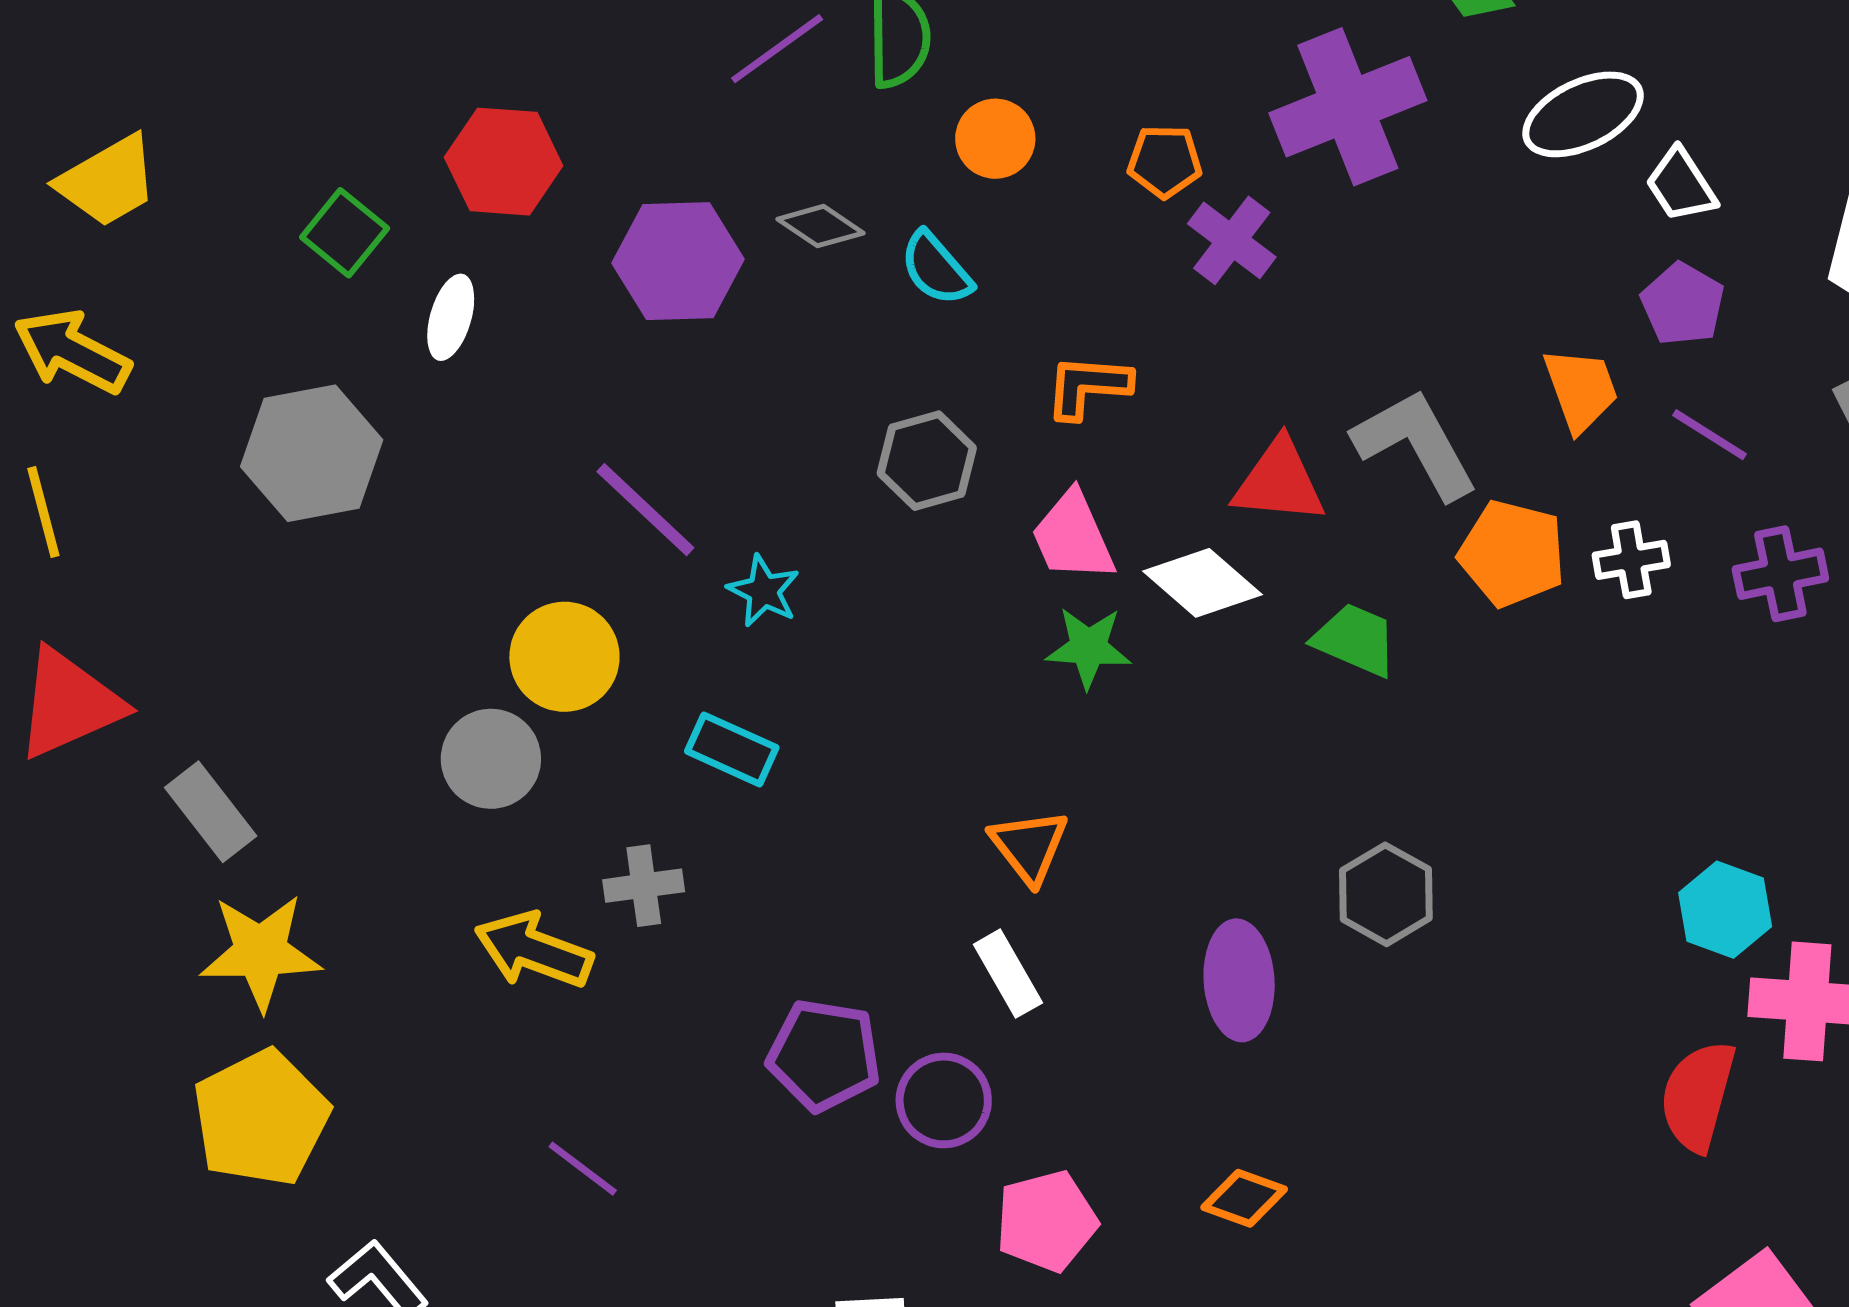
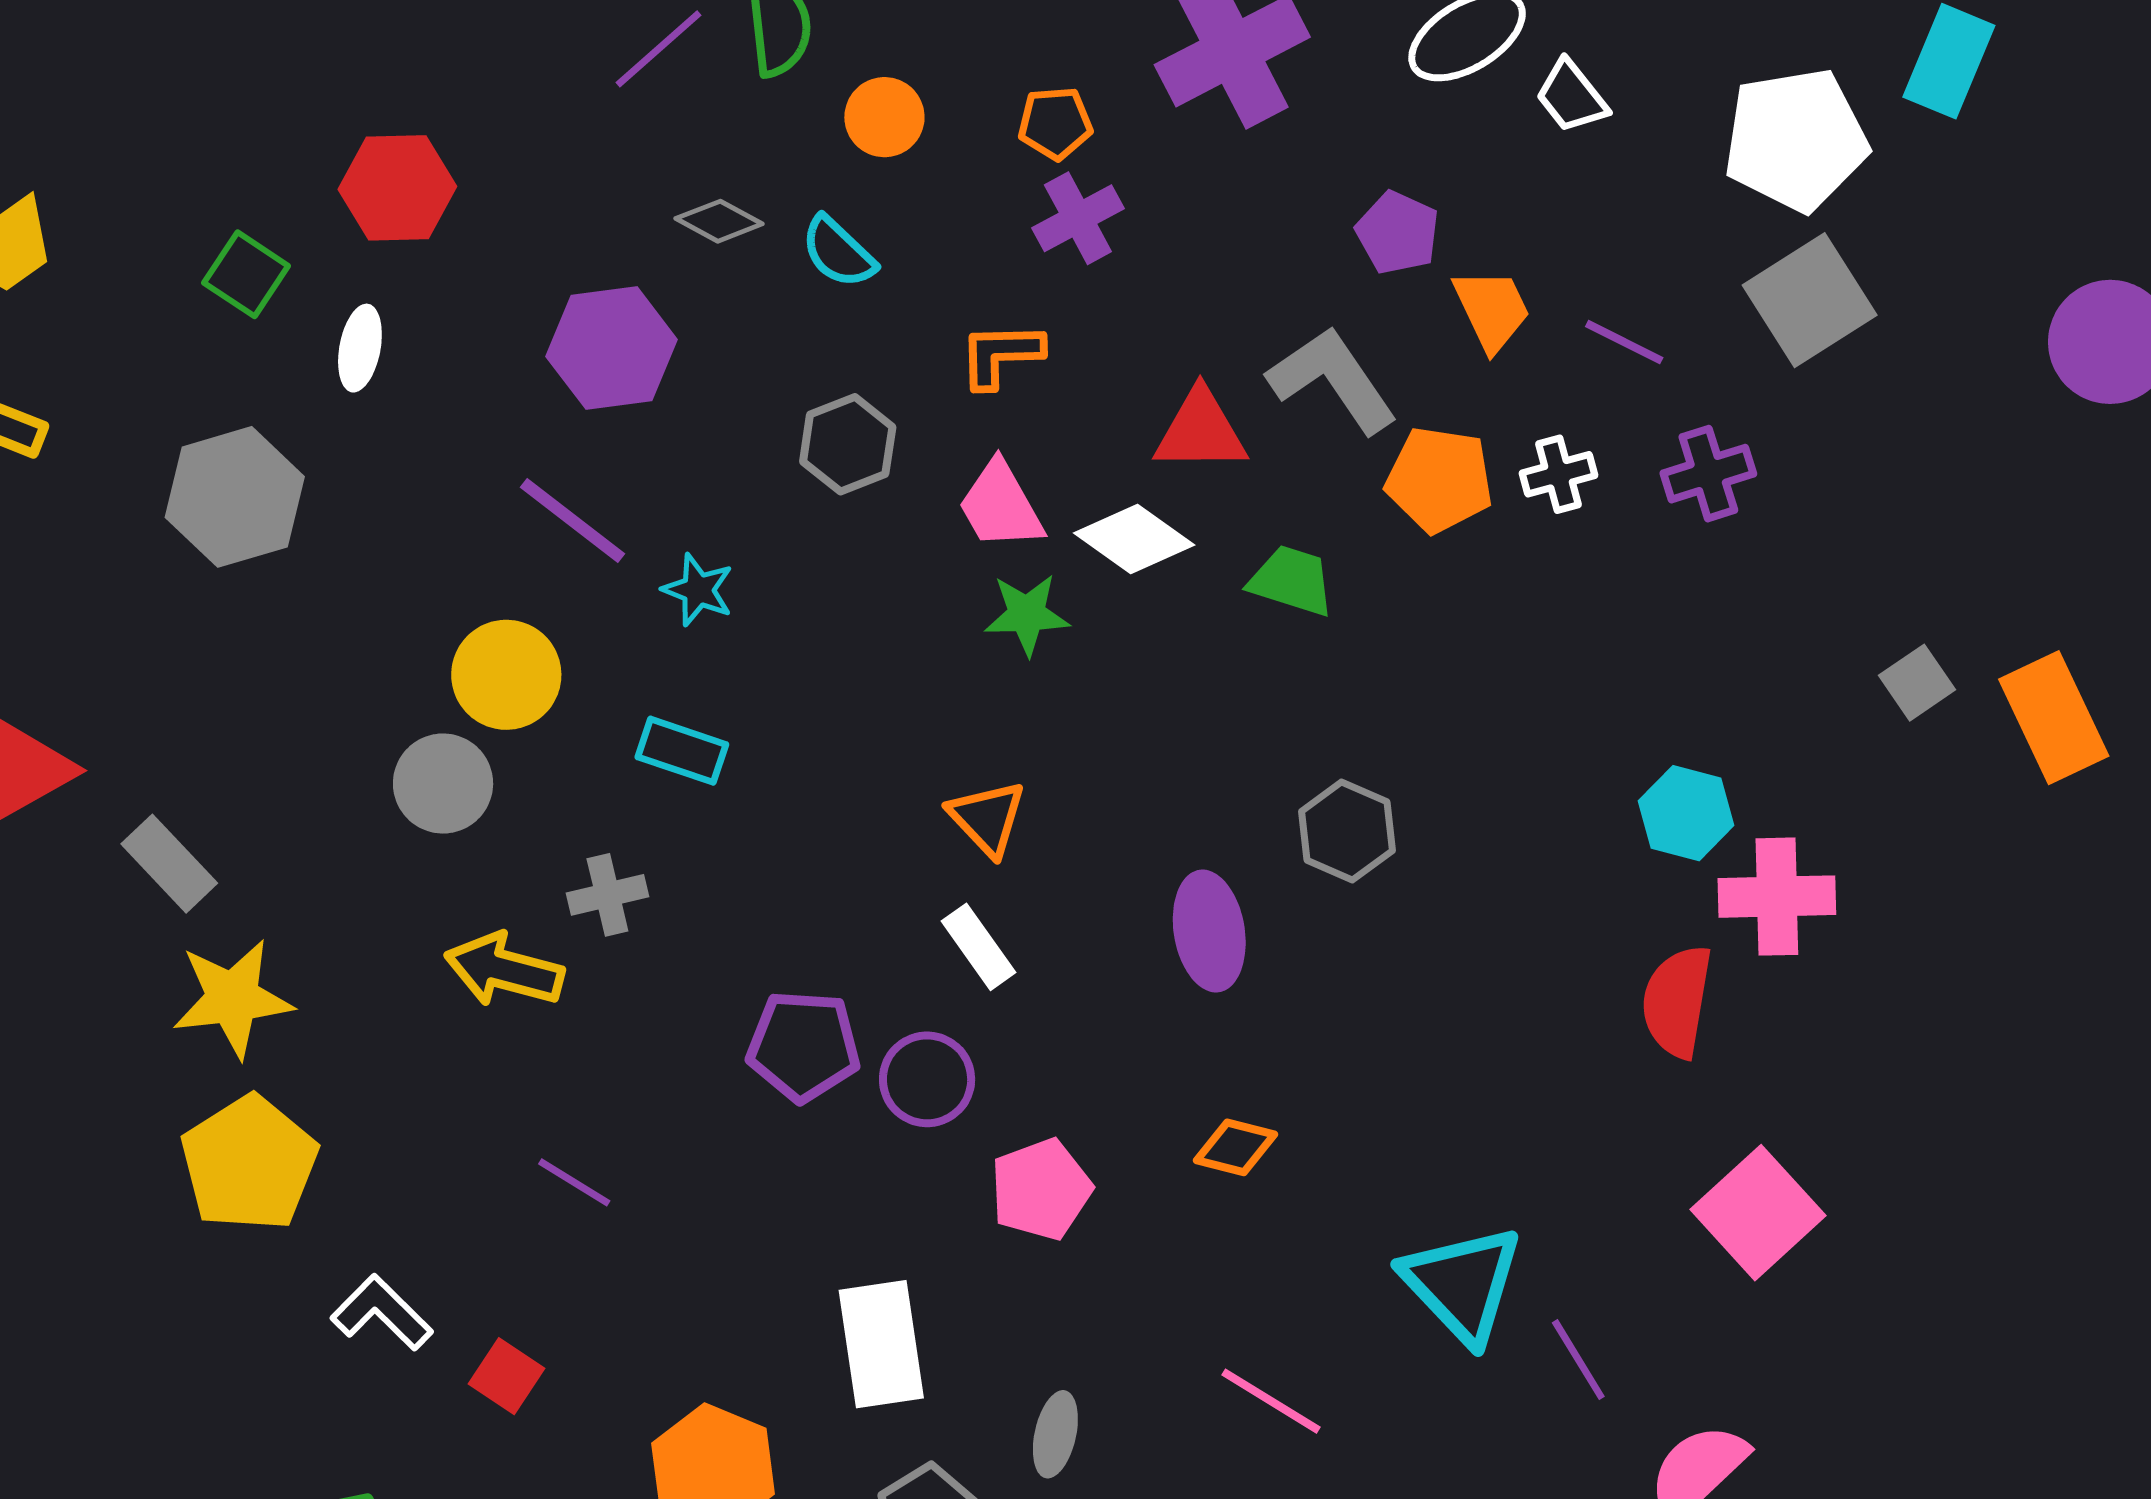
purple cross: (1232, 240) -> (1078, 218), moved, turned 30
purple hexagon: (678, 261) -> (612, 348), moved
purple pentagon: (1683, 304) -> (1398, 233), moved

